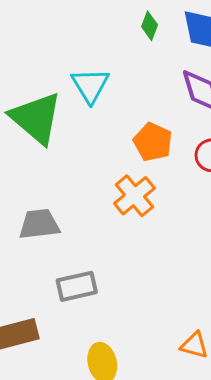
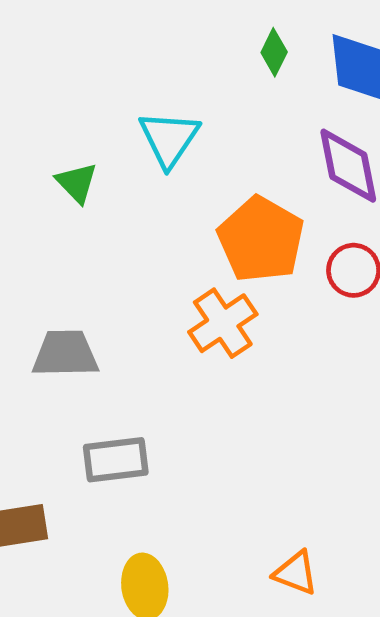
green triangle: (36, 118) -> (77, 183), size x0.5
orange pentagon: (153, 142) -> (261, 239), size x1.4

